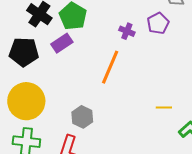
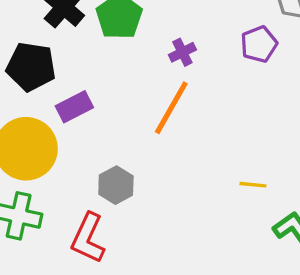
purple cross: (127, 31) -> (182, 52), moved, turned 35
purple rectangle: (62, 43) -> (74, 107), moved

